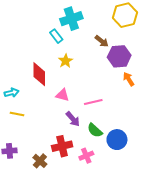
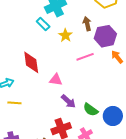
brown arrow: (102, 41) -> (87, 24), turned -136
yellow star: (66, 61) -> (65, 35), moved
pink line: (93, 102) -> (85, 57), moved

